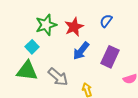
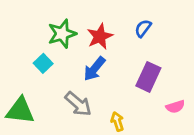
blue arrow: (81, 51) -> (94, 69), moved
green triangle: (27, 71) -> (20, 111), moved

